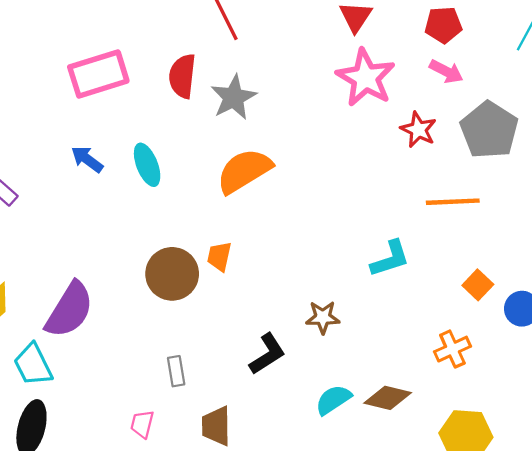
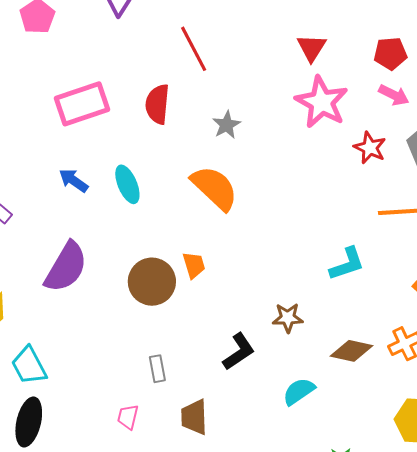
gray star: (234, 97) -> (227, 125), moved, size x0.7
orange semicircle: (244, 171) -> (215, 188), turned 76
orange trapezoid: (219, 256) -> (194, 265), turned 152
purple semicircle: (69, 310) -> (66, 267), moved
brown diamond: (388, 398) -> (351, 351), moved

